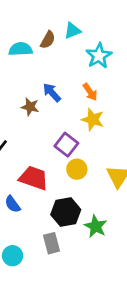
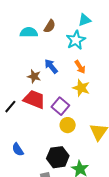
cyan triangle: (72, 31) -> (85, 20), moved
cyan star: (99, 56) -> (76, 40), moved
red trapezoid: (34, 178) -> (34, 99), moved

